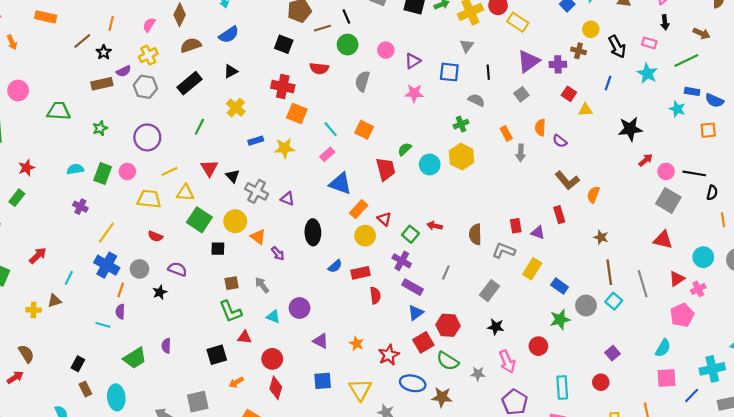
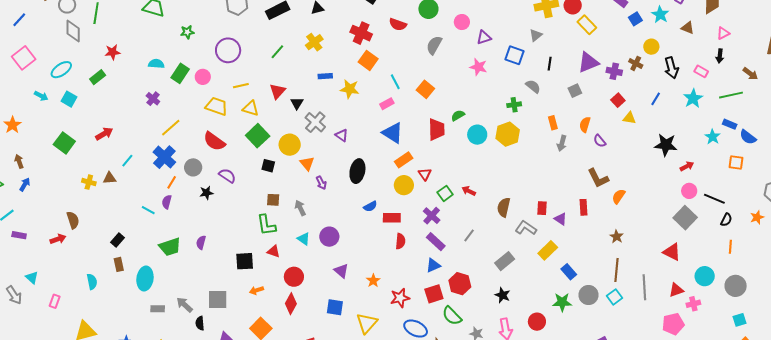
red arrow: (646, 160) -> (687, 166), moved
red semicircle: (155, 236) -> (214, 141), size x1.6

